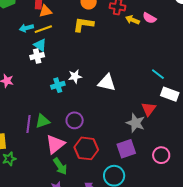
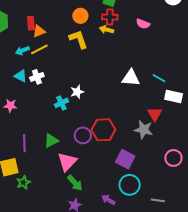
yellow arrow: (132, 20) -> (106, 30), moved
yellow L-shape: (83, 24) -> (78, 39), turned 70
cyan triangle: (40, 45) -> (21, 76), moved
white triangle: (107, 83) -> (131, 78), moved
purple line: (29, 124) -> (24, 143), moved
red hexagon: (86, 148) -> (103, 130), moved
purple square: (126, 149) -> (125, 159), moved, turned -36

